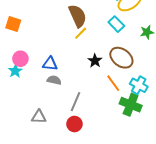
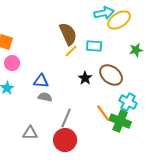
cyan rectangle: (116, 24) -> (94, 46), moved, turned -42
pink circle: (20, 59) -> (12, 63), moved
orange line: (113, 83) -> (103, 113), moved
red circle: (74, 124) -> (65, 140), size x1.5

